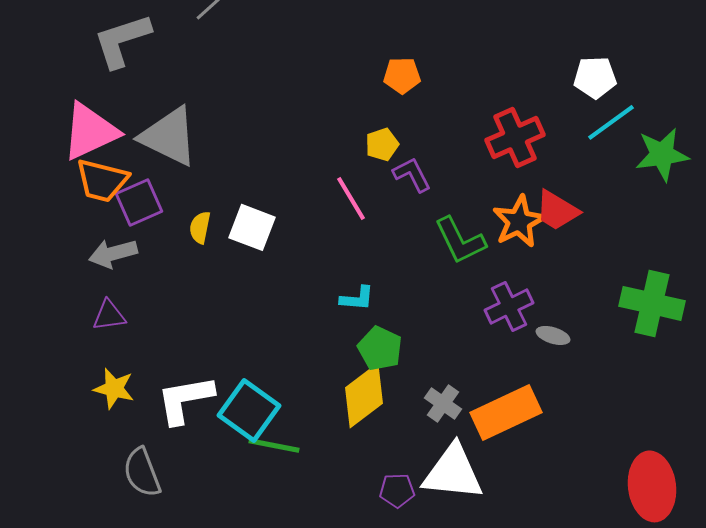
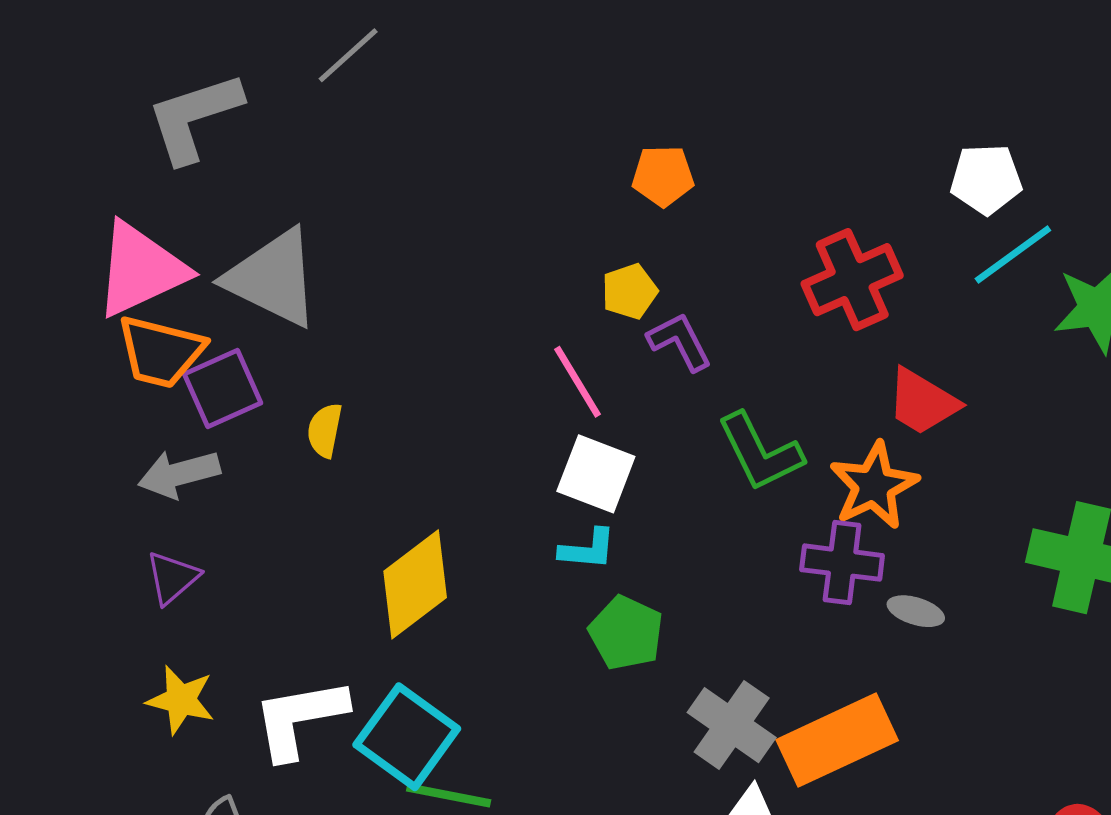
orange star: (519, 221) -> (874, 486), moved
white square: (252, 227) -> (596, 474), moved
purple cross: (509, 306) -> (842, 563), turned 33
purple triangle: (109, 315) -> (172, 578), turned -33
yellow diamond: (364, 395) -> (415, 584), moved
gray cross: (443, 403) -> (732, 725), size x1.4

